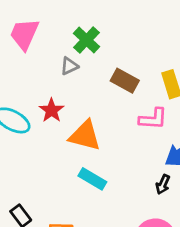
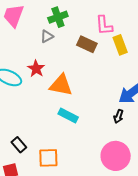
green cross: (86, 40) -> (58, 17), turned 30
pink L-shape: (153, 119) -> (104, 25), moved, turned 85

